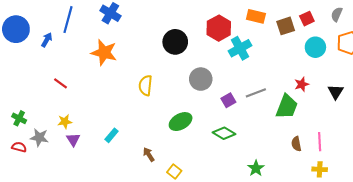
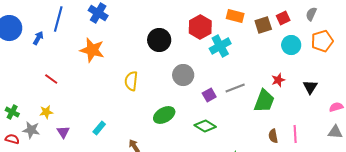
yellow star: (65, 122) -> (46, 112), moved

